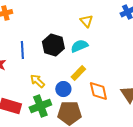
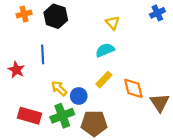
black hexagon: (53, 45) -> (56, 16), moved
blue circle: (63, 89) -> (79, 96), moved
orange diamond: (98, 91) -> (133, 88), moved

